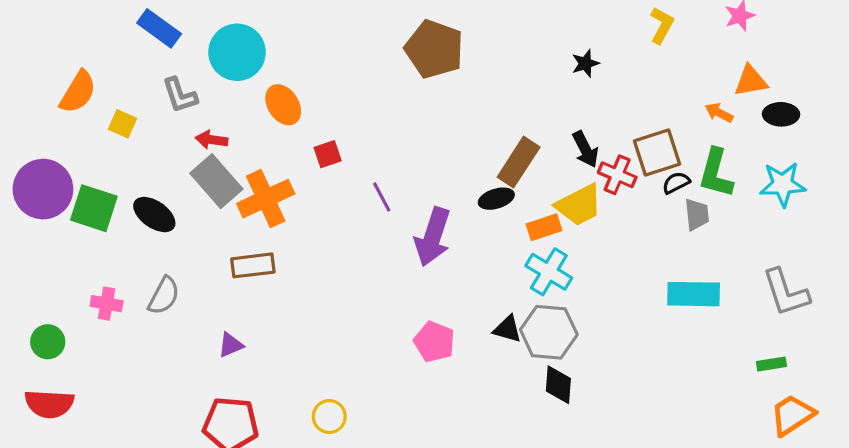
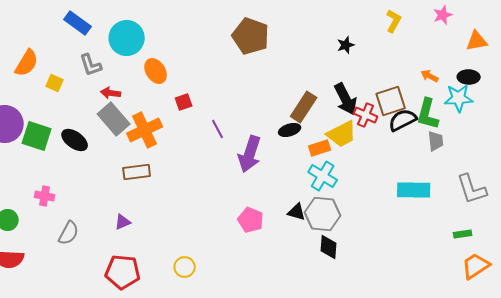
orange triangle: (751, 81) -> (477, 41), moved
black arrow: (585, 149) -> (346, 99), size x1.4
black semicircle: (676, 183) -> (403, 120), size x1.6
cyan star: (783, 184) -> (459, 98), moved
gray trapezoid: (697, 215) -> (436, 141), moved
gray semicircle: (164, 296) -> (69, 233), moved

